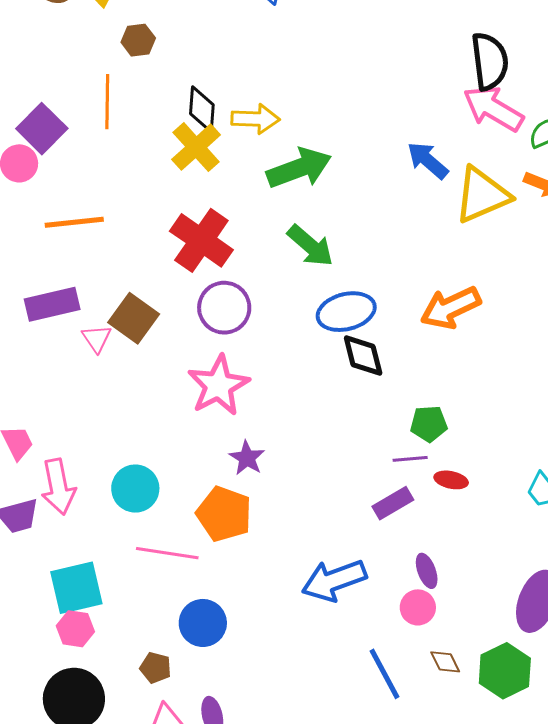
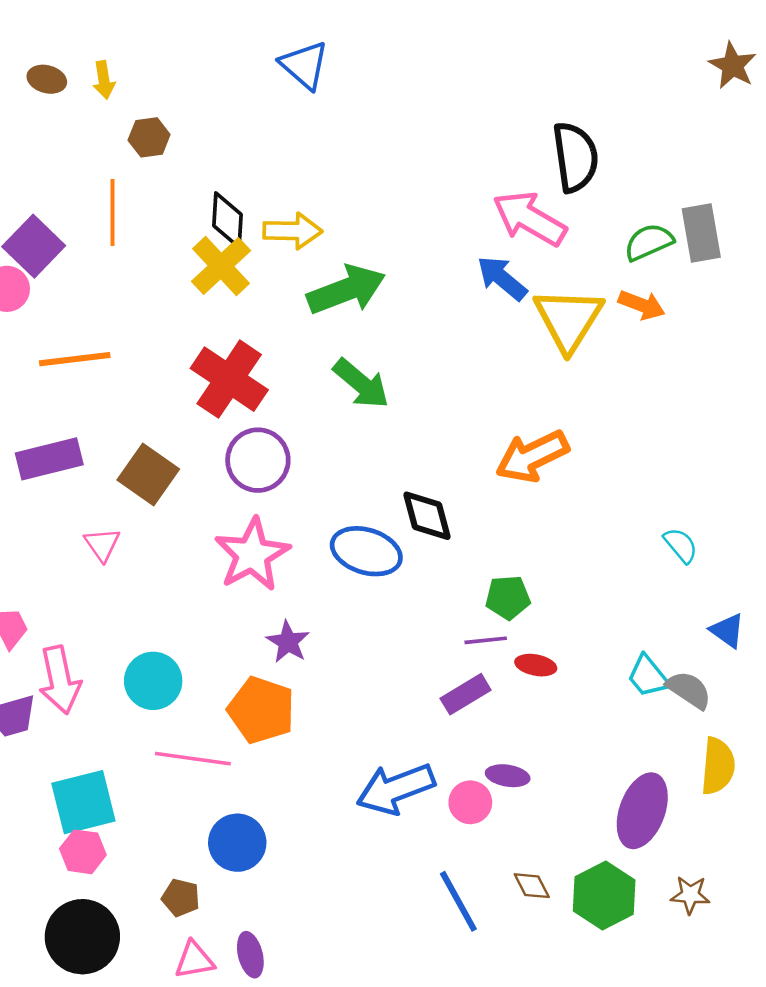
pink arrow: (493, 109) -> (530, 219), moved
yellow triangle: (482, 195) -> (568, 319), turned -34
blue ellipse: (346, 312) -> (366, 551), moved, turned 32
pink triangle: (97, 338) -> (102, 544), moved
purple ellipse: (427, 571) -> (508, 776), turned -60
pink circle: (418, 607) -> (470, 802), moved

